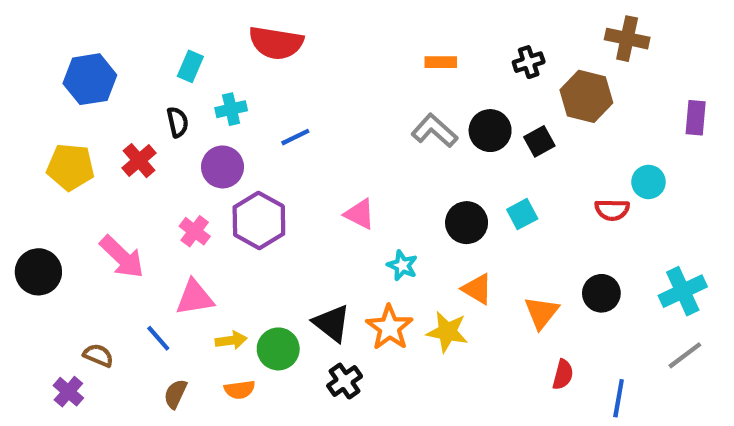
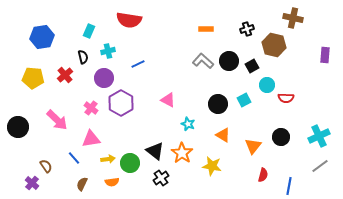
cyan circle: (648, 182) -> (267, 85), moved
yellow star: (447, 332) -> (212, 166), moved
brown semicircle: (98, 355) -> (46, 166), turned 32

